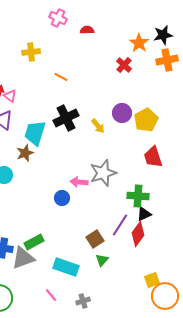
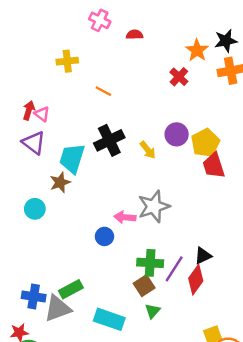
red trapezoid: (153, 157) -> (214, 166), moved
green cross: (138, 196) -> (150, 263), moved

